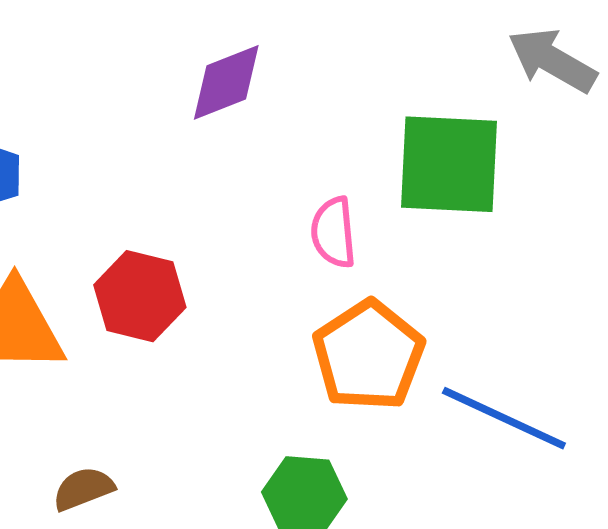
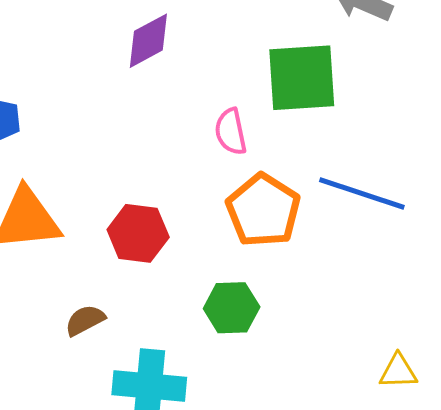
red hexagon: (140, 296) -> (138, 233), moved
blue line: (504, 418) -> (362, 194), moved

